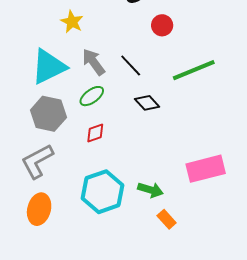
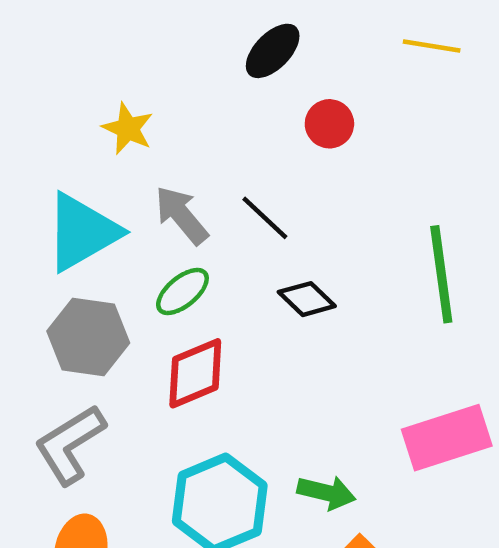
green line: (194, 70) -> (441, 274), moved, turned -72
red diamond: (95, 133) -> (195, 373), size x1.6

